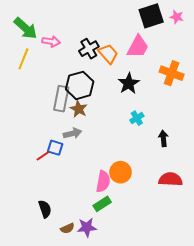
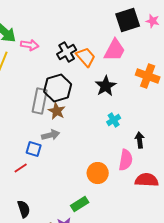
red line: (43, 156) -> (21, 168), moved
pink semicircle: (103, 181) -> (126, 160), moved

